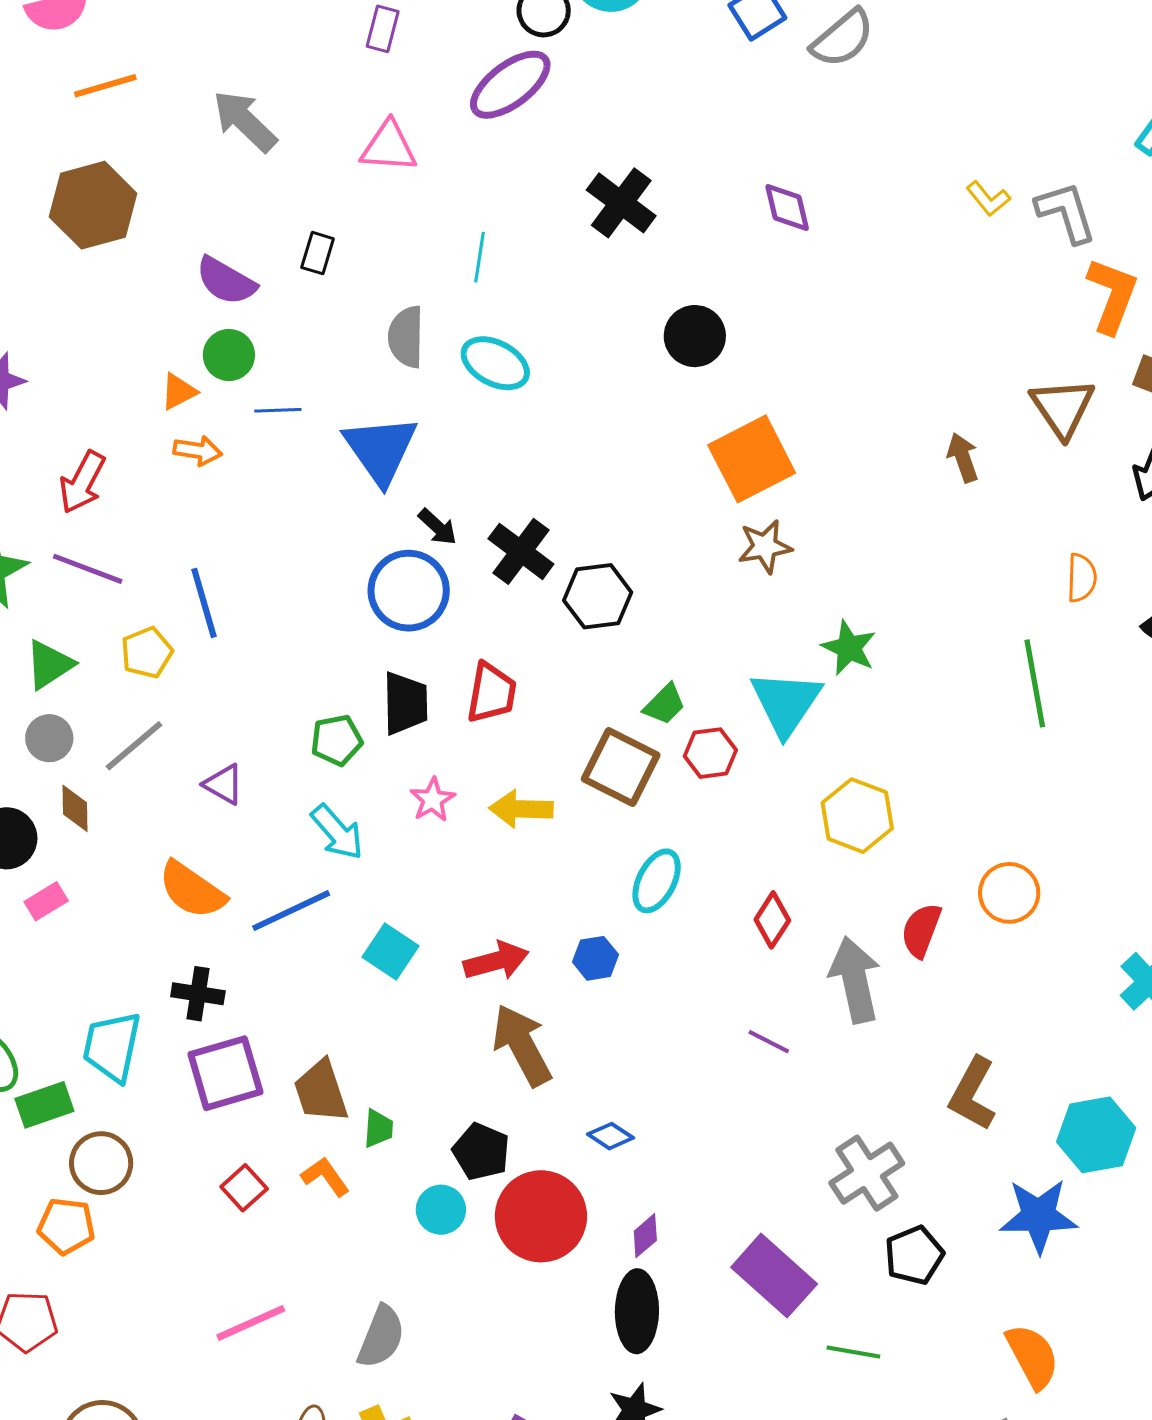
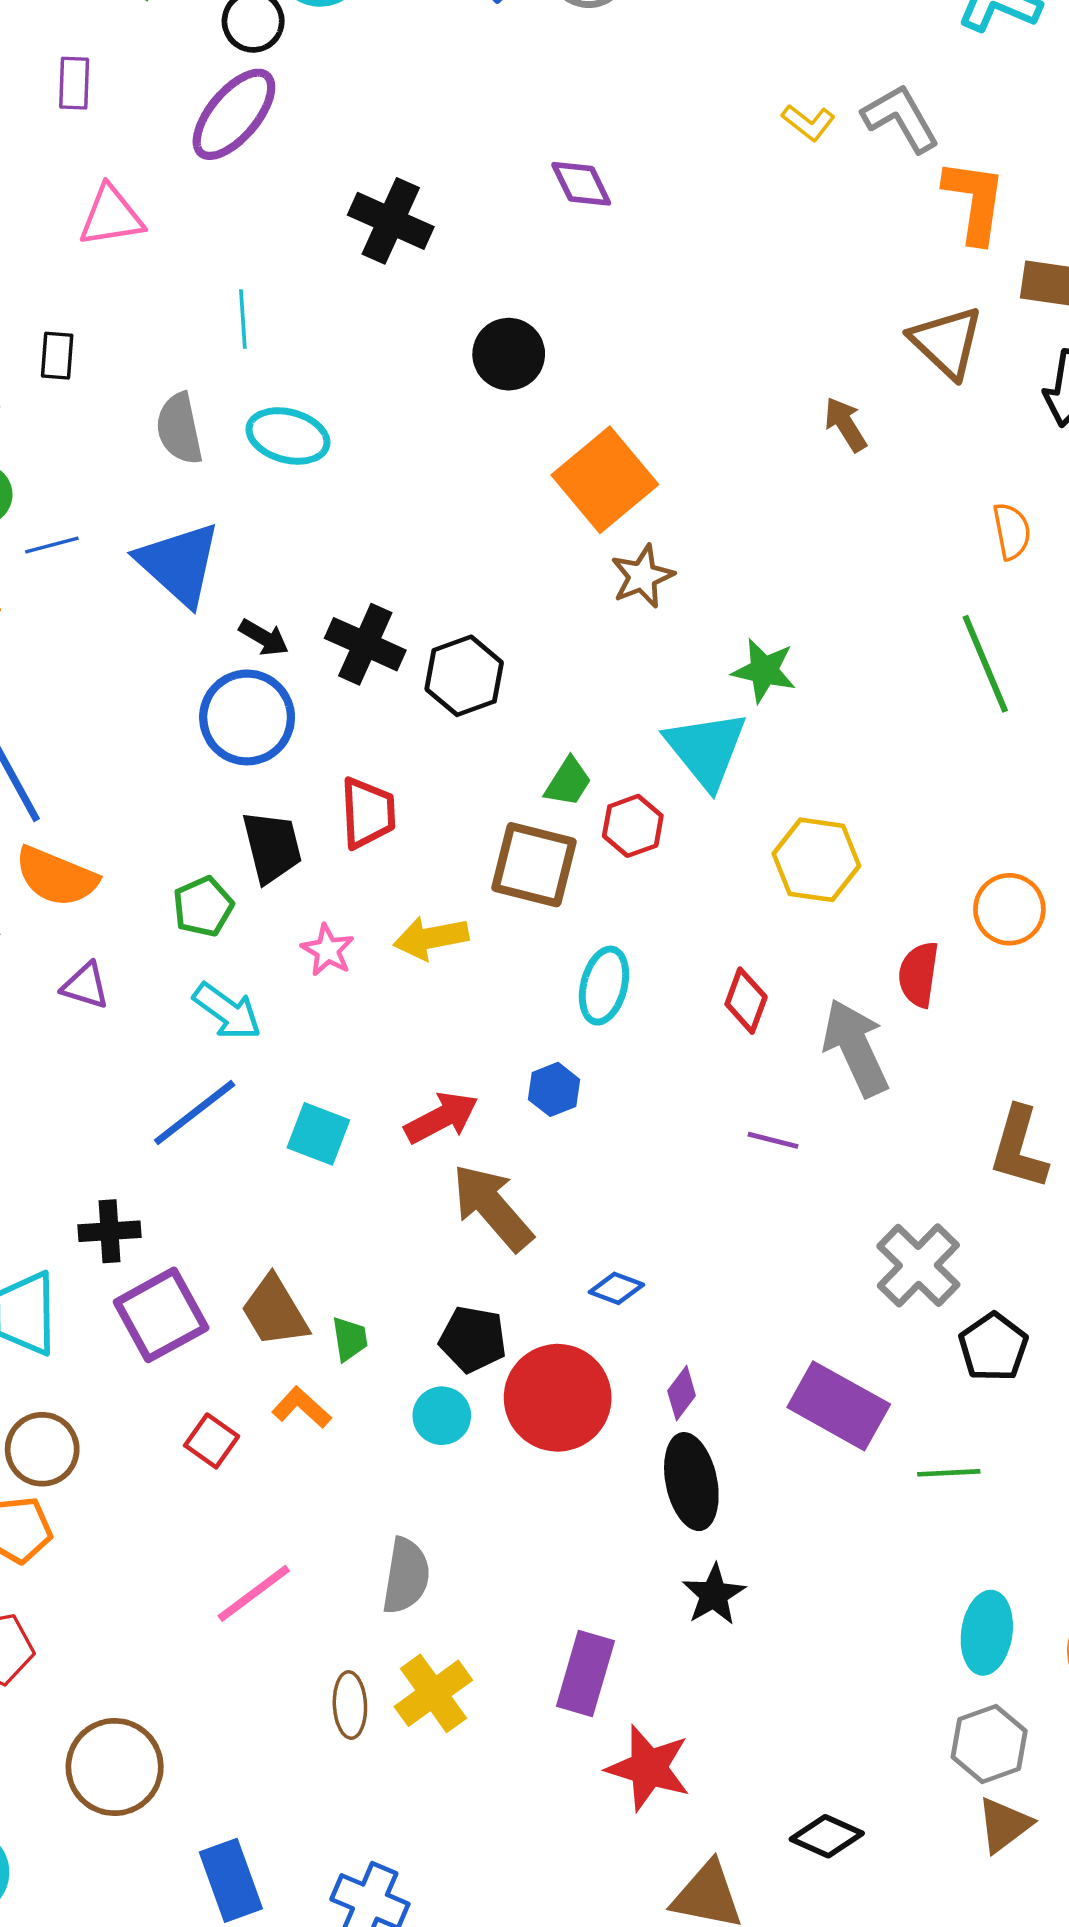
orange semicircle: (192, 890) -> (56, 877), moved

